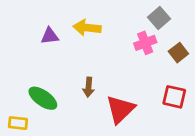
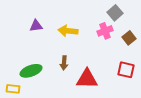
yellow arrow: (87, 28) -> (68, 31), moved
green ellipse: (43, 98) -> (31, 71), turned -55
red triangle: (120, 109) -> (87, 79), turned 45

